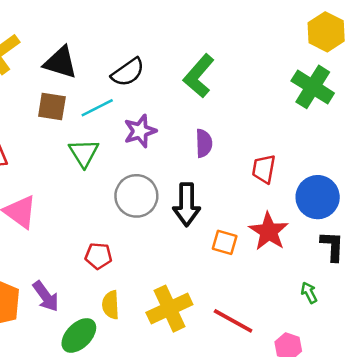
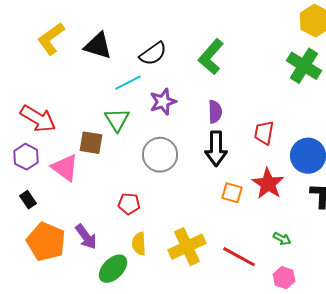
brown square: (52, 107) -> (91, 143), moved
black arrow: (187, 204) -> (216, 149), moved
green arrow: (309, 293) -> (282, 239), moved, turned 144

